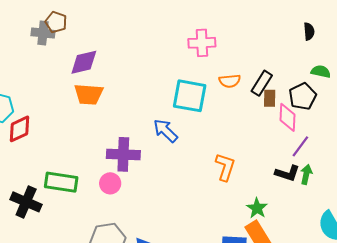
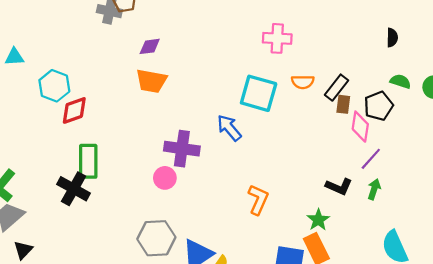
purple diamond: (84, 62) -> (150, 46), size x0.7
orange L-shape: (225, 167) -> (258, 200), moved
black L-shape: (287, 173) -> (339, 187), moved
green rectangle: (61, 182) -> (88, 161), moved, turned 76

